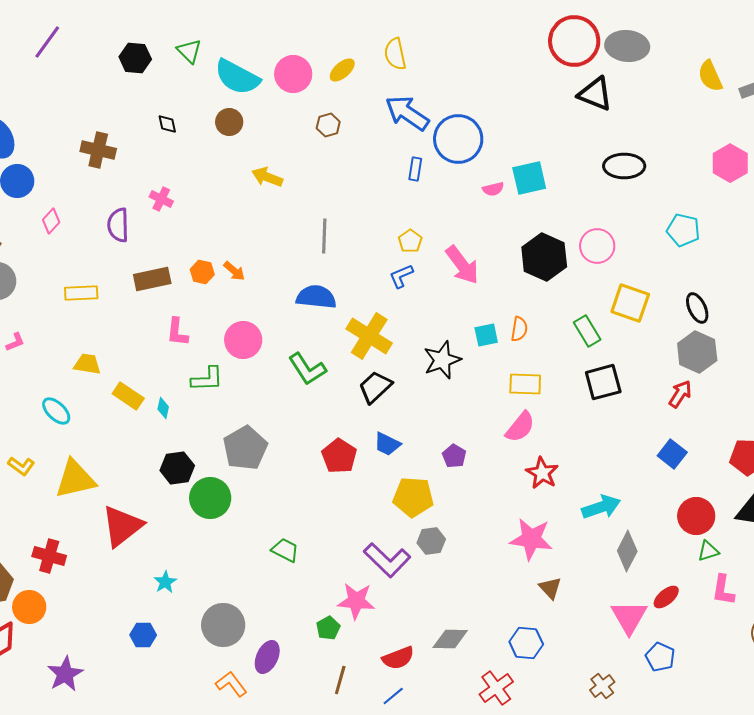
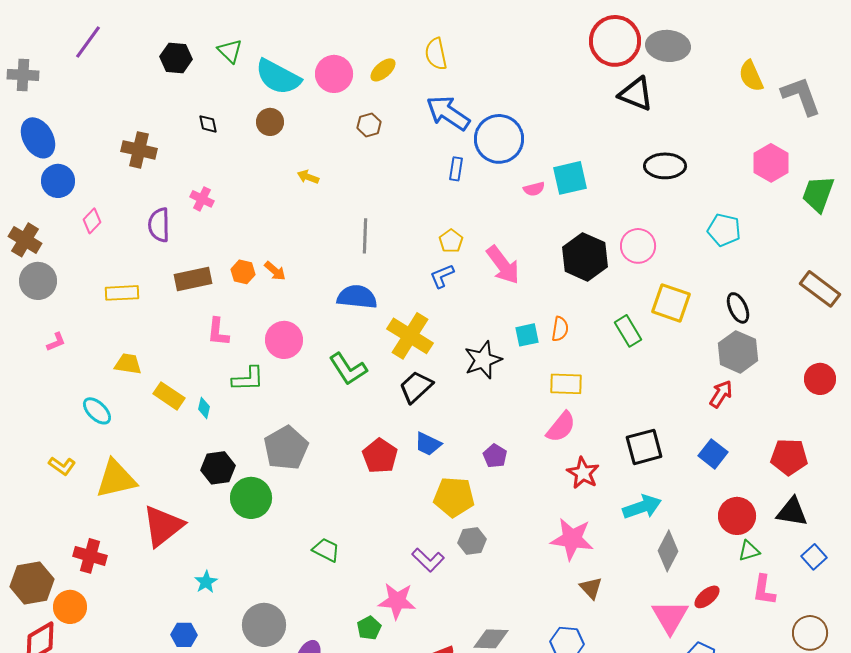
yellow arrow: (267, 177) -> (308, 177), size x0.7
black square: (603, 382) -> (644, 447), moved
purple L-shape: (387, 560) -> (428, 560), size x0.7

